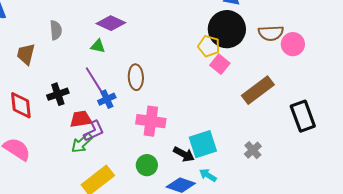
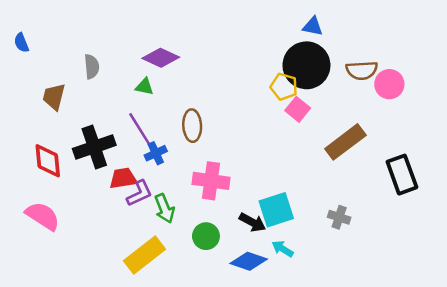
black cross: (58, 94) -> (94, 147), size x1.5
green arrow: (82, 143) -> (165, 208), moved, turned -70
gray cross: (253, 150) -> (339, 217), turned -30

